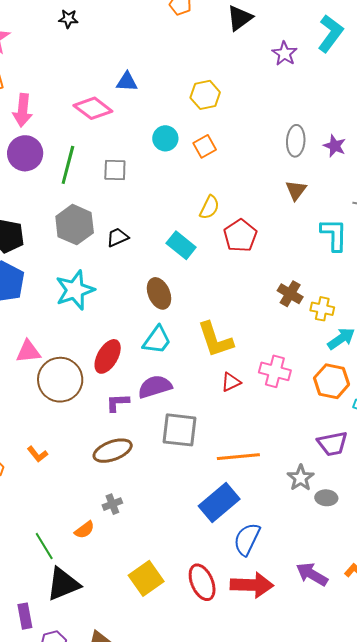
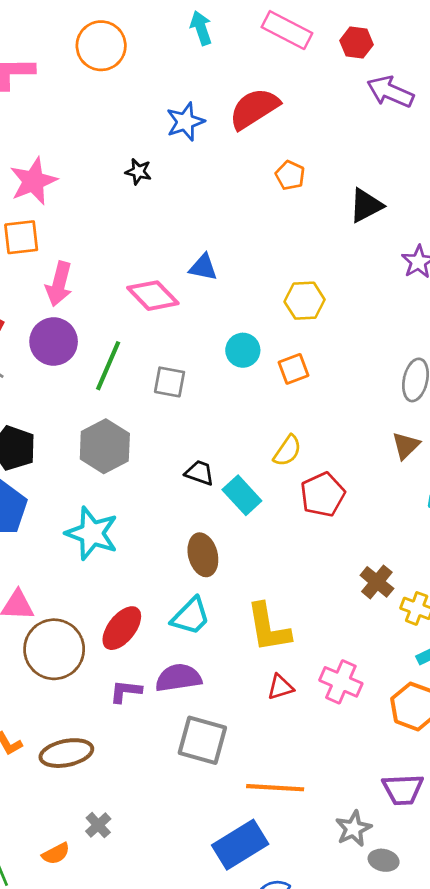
black trapezoid: (118, 237) -> (200, 473), moved, turned 35
cyan star: (75, 290) -> (92, 533), turned 30
brown ellipse: (113, 451) -> (66, 753), moved
gray cross: (112, 504) -> (98, 825), turned -30

